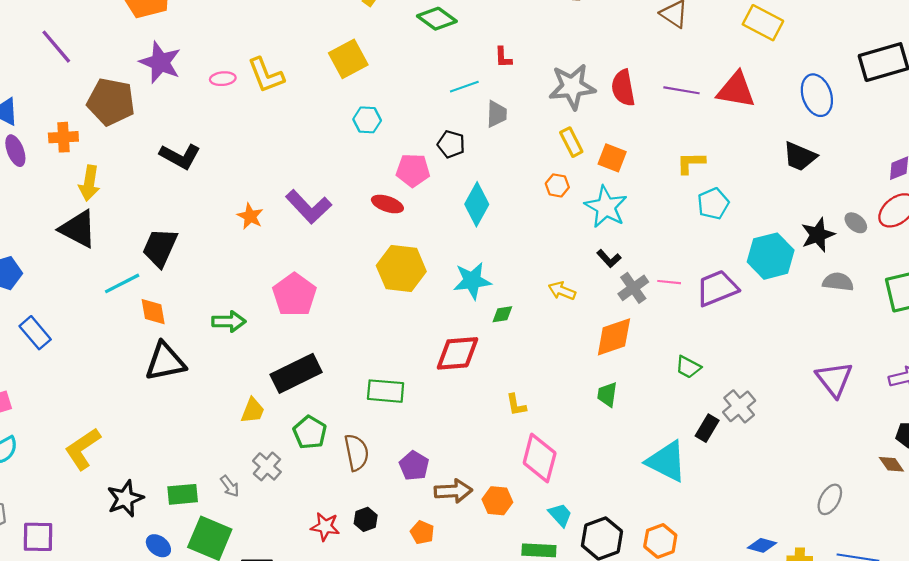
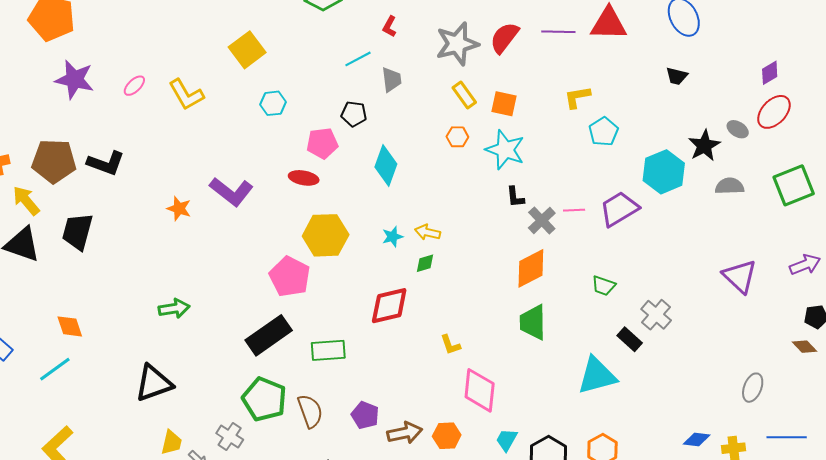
red L-shape: (503, 57) -> (390, 27), turned 40
yellow L-shape: (266, 75) -> (186, 95), moved
pink ellipse: (223, 79) -> (134, 86), turned -30
red semicircle: (623, 88) -> (504, 38), turned 56
brown pentagon: (111, 102) -> (54, 161), moved
black trapezoid: (800, 157) -> (677, 76), size x0.7
yellow arrow: (89, 183) -> (26, 201), turned 140
black trapezoid: (160, 247) -> (78, 232), moved
black L-shape: (609, 259) -> (515, 197), turned 45
cyan star: (472, 281) -> (393, 237), size x0.6
cyan line: (122, 283) -> (55, 369), moved
yellow arrow: (562, 291) -> (428, 232), moved
pink pentagon: (294, 295) -> (290, 277), moved
orange diamond: (153, 312) -> (70, 326), moved
black triangle: (165, 362) -> (154, 383), moved
black rectangle: (296, 373) -> (269, 335), moved
green trapezoid: (607, 394) -> (533, 322), size x1.5
yellow trapezoid: (253, 411) -> (172, 442), moved
black rectangle: (707, 428) -> (630, 339), turned -70
green pentagon: (310, 432) -> (264, 399), size x1.4
cyan triangle: (666, 461) -> (597, 376), turned -33
cyan trapezoid: (560, 515) -> (507, 440), turned -100

